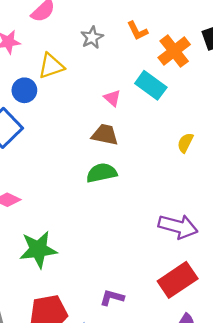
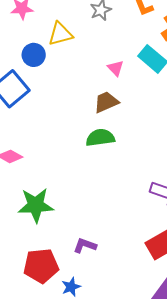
brown trapezoid: (105, 135) -> (106, 102), turned -40
purple L-shape: (112, 298) -> (85, 246), moved

